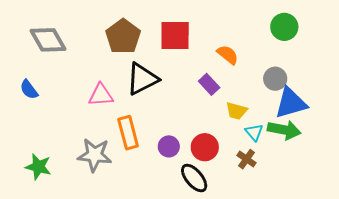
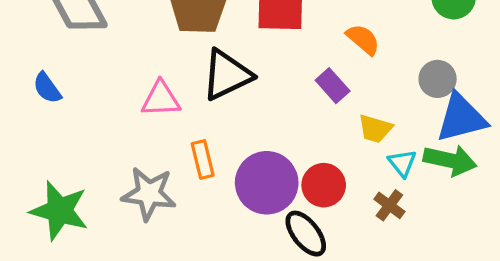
orange rectangle: (128, 133) -> (203, 159), size x0.7
purple circle: (169, 146) -> (267, 183), size x1.8
green star: (38, 167) -> (59, 211), size x1.4

